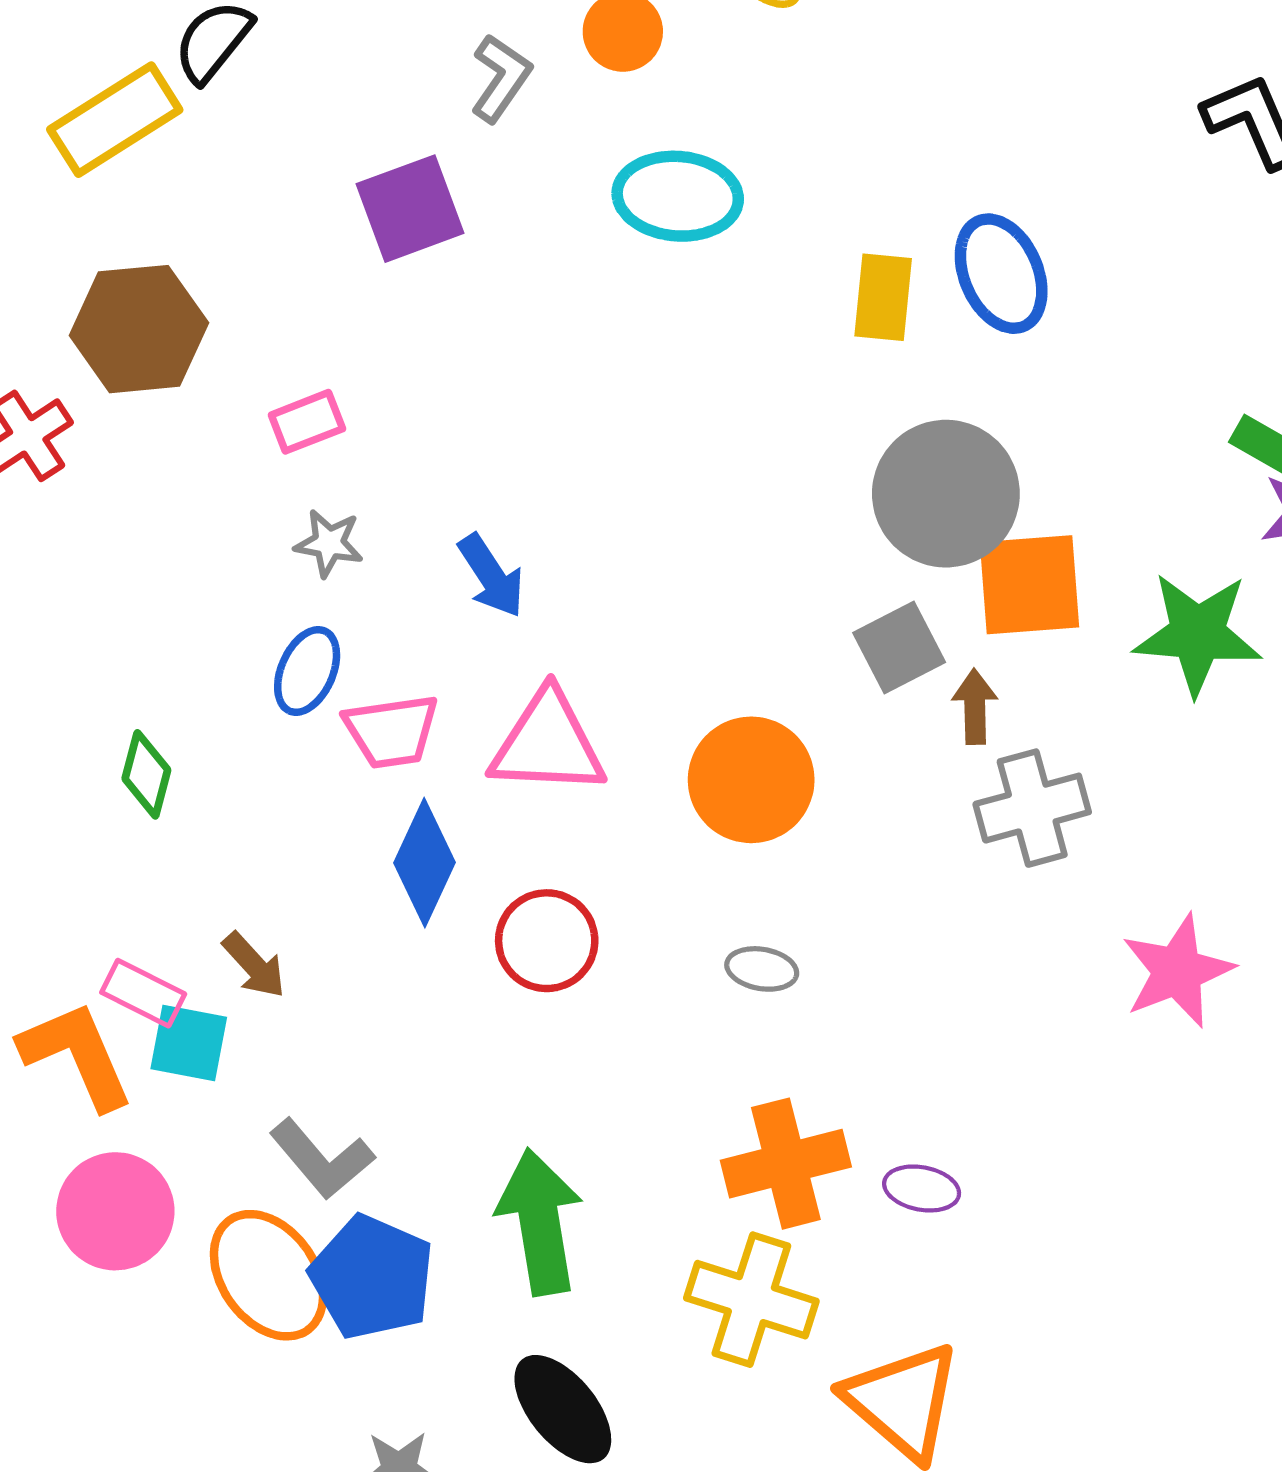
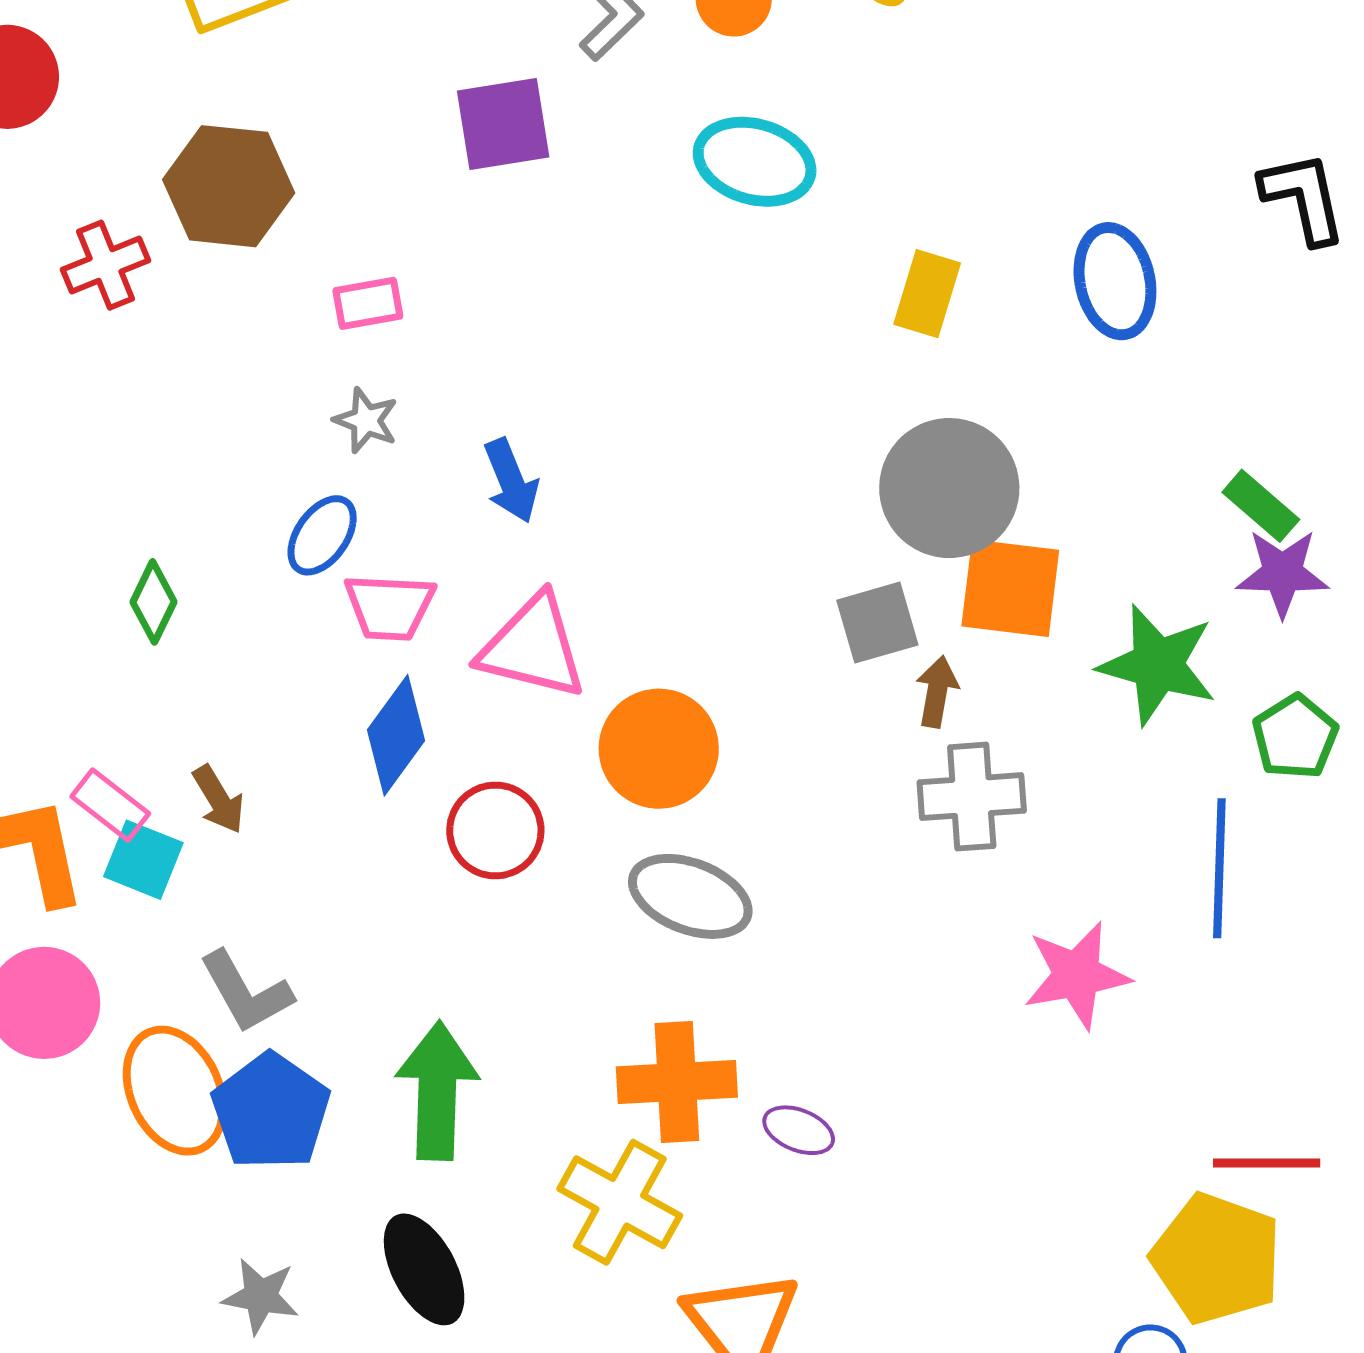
blue ellipse: (1001, 274) -> (1115, 281), moved
orange circle: (751, 780) -> (659, 749), moved
gray ellipse: (762, 969) -> (690, 896), size x1.8

